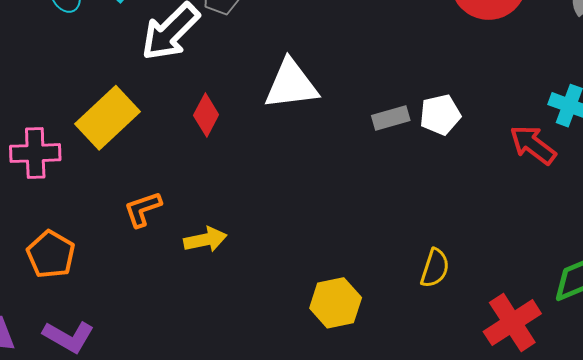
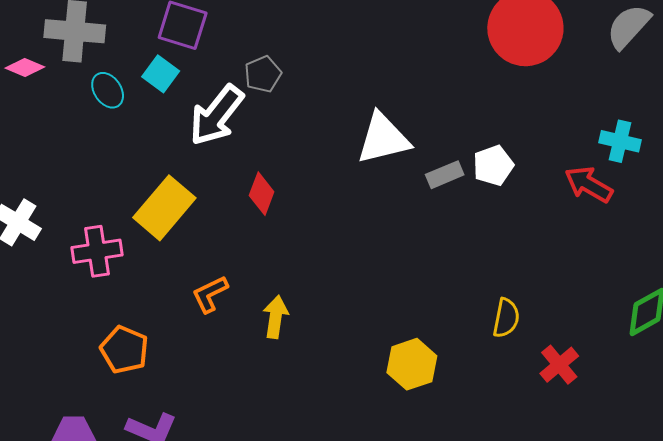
white triangle: (291, 84) -> (383, 139), moved
yellow arrow: (205, 240) -> (276, 317), turned -63
red cross: (512, 323) -> (559, 365), moved, size x0.7

